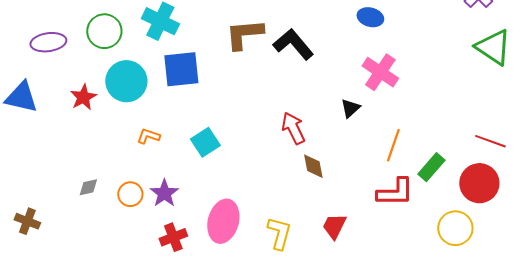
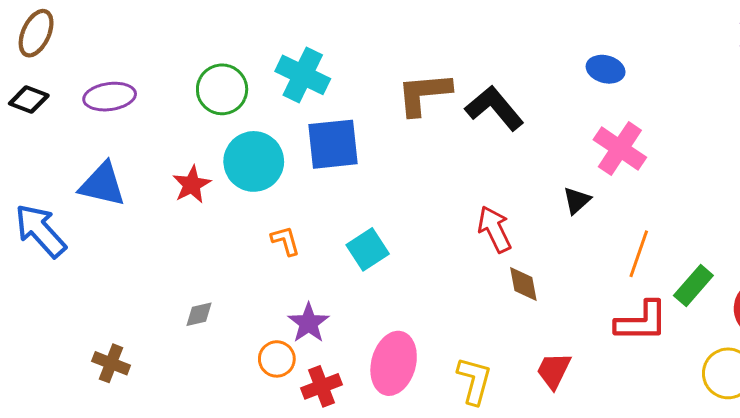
purple ellipse: (48, 42) -> (110, 97), moved
orange L-shape: (148, 136) -> (285, 241), turned 55
orange circle: (130, 194) -> (277, 359), moved

